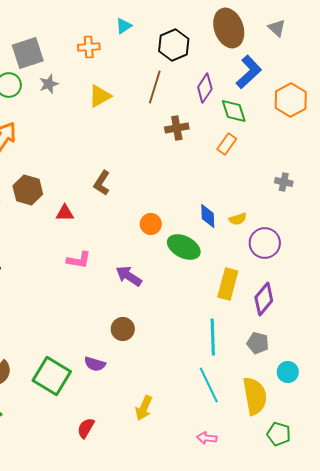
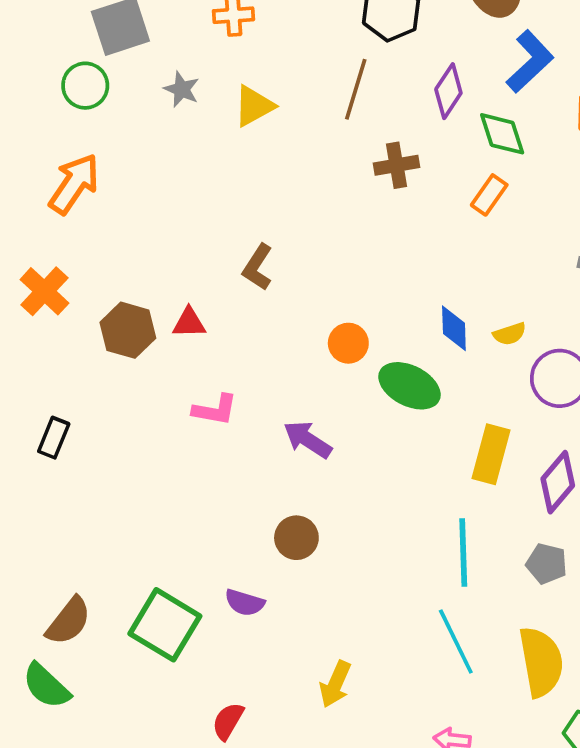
gray star: (49, 84) -> (182, 89), moved, turned -30
brown hexagon: (28, 190) -> (128, 330), moved

